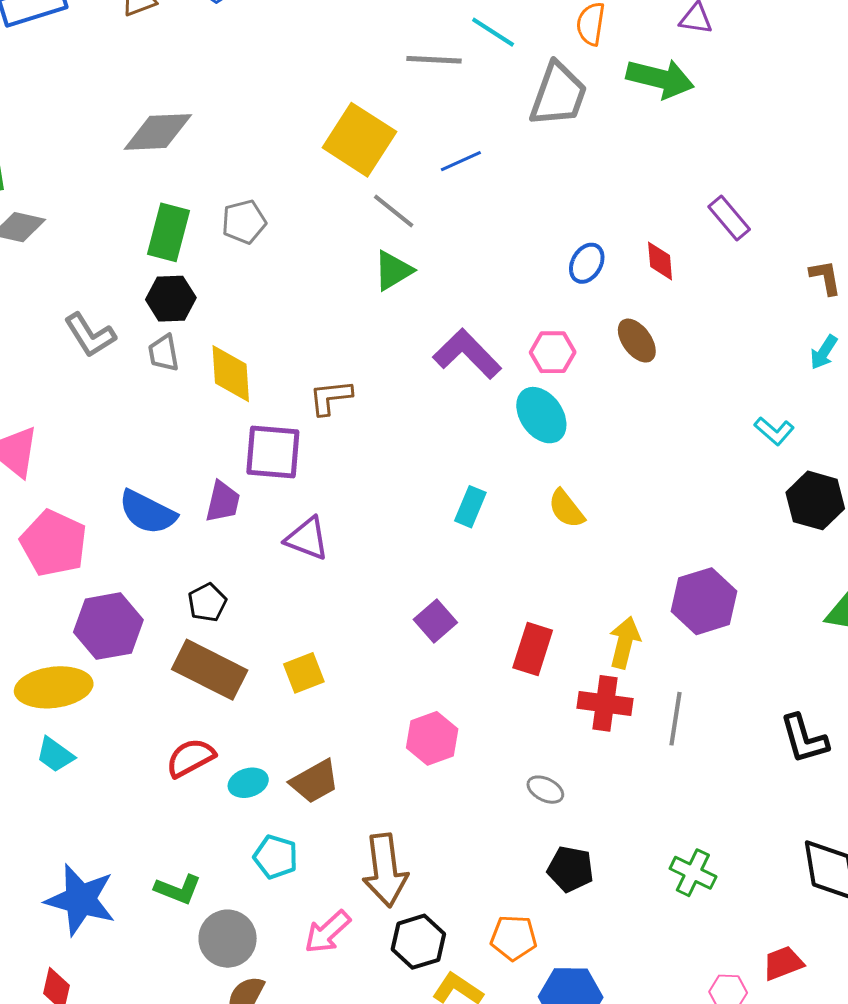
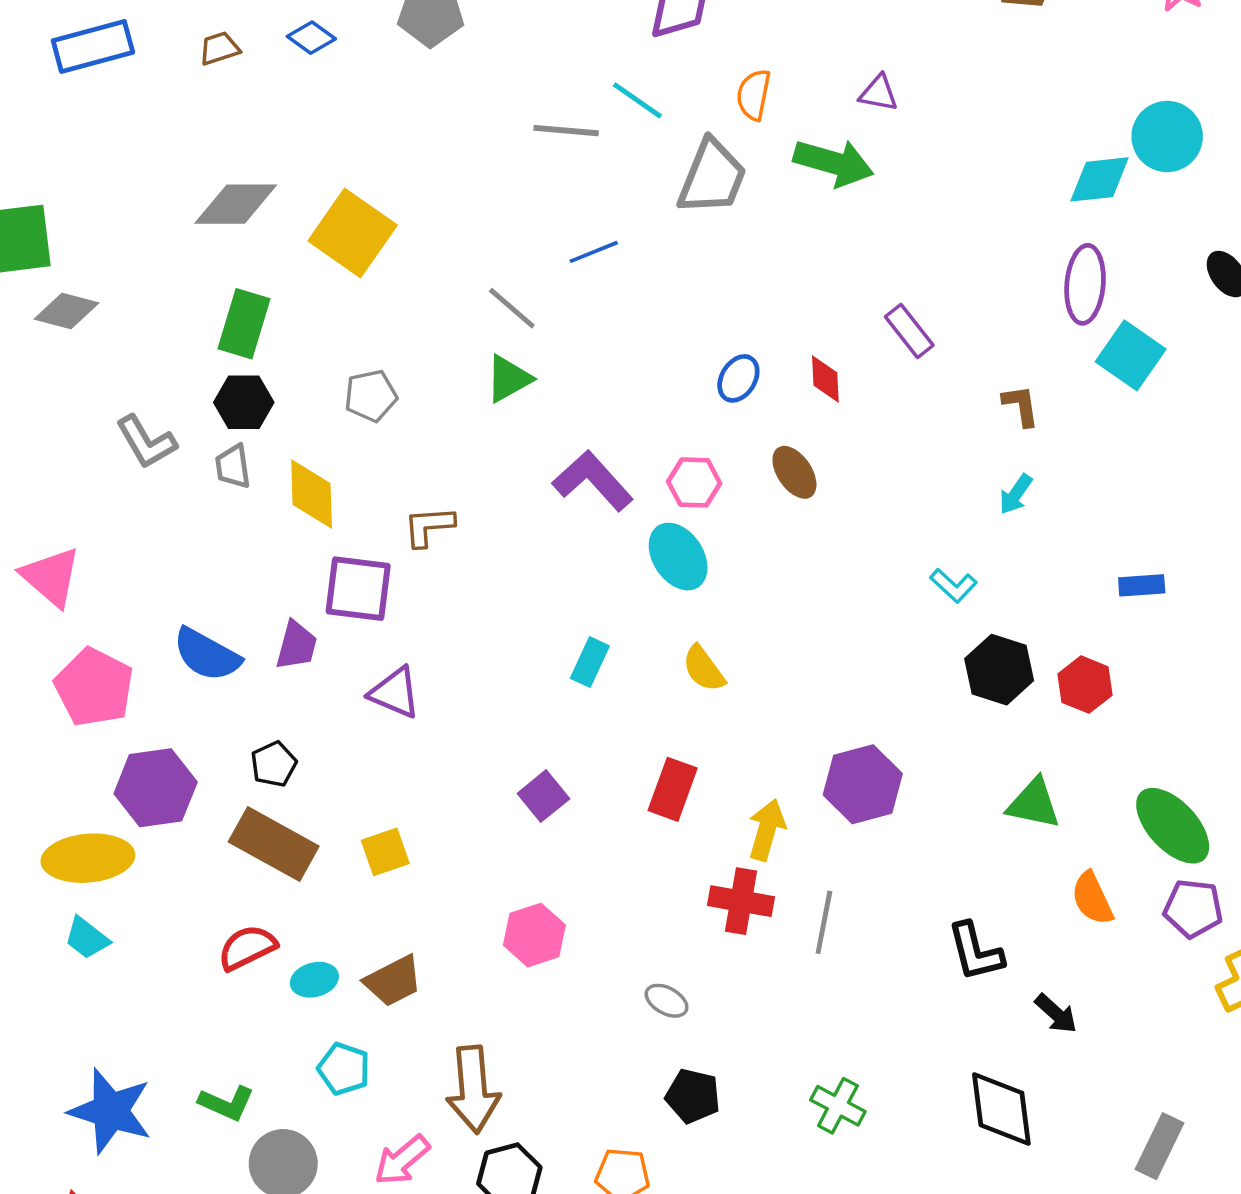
yellow square: (359, 140) -> (353, 233), moved
gray pentagon: (244, 222) -> (371, 396), moved
red rectangle: (533, 649) -> (673, 789), moved

